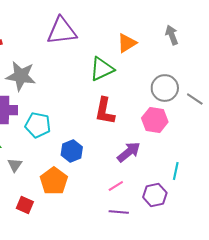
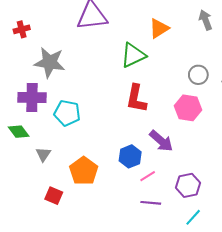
gray circle: (165, 88) -> (198, 75), size x0.7
blue hexagon: (72, 151) -> (130, 156), moved
purple arrow: (129, 152) -> (161, 141), turned 80
cyan line: (176, 171) -> (193, 217), moved, turned 30

